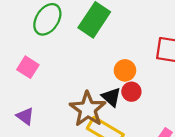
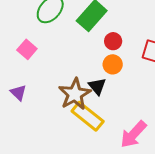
red circle: (131, 92) -> (113, 41), moved

